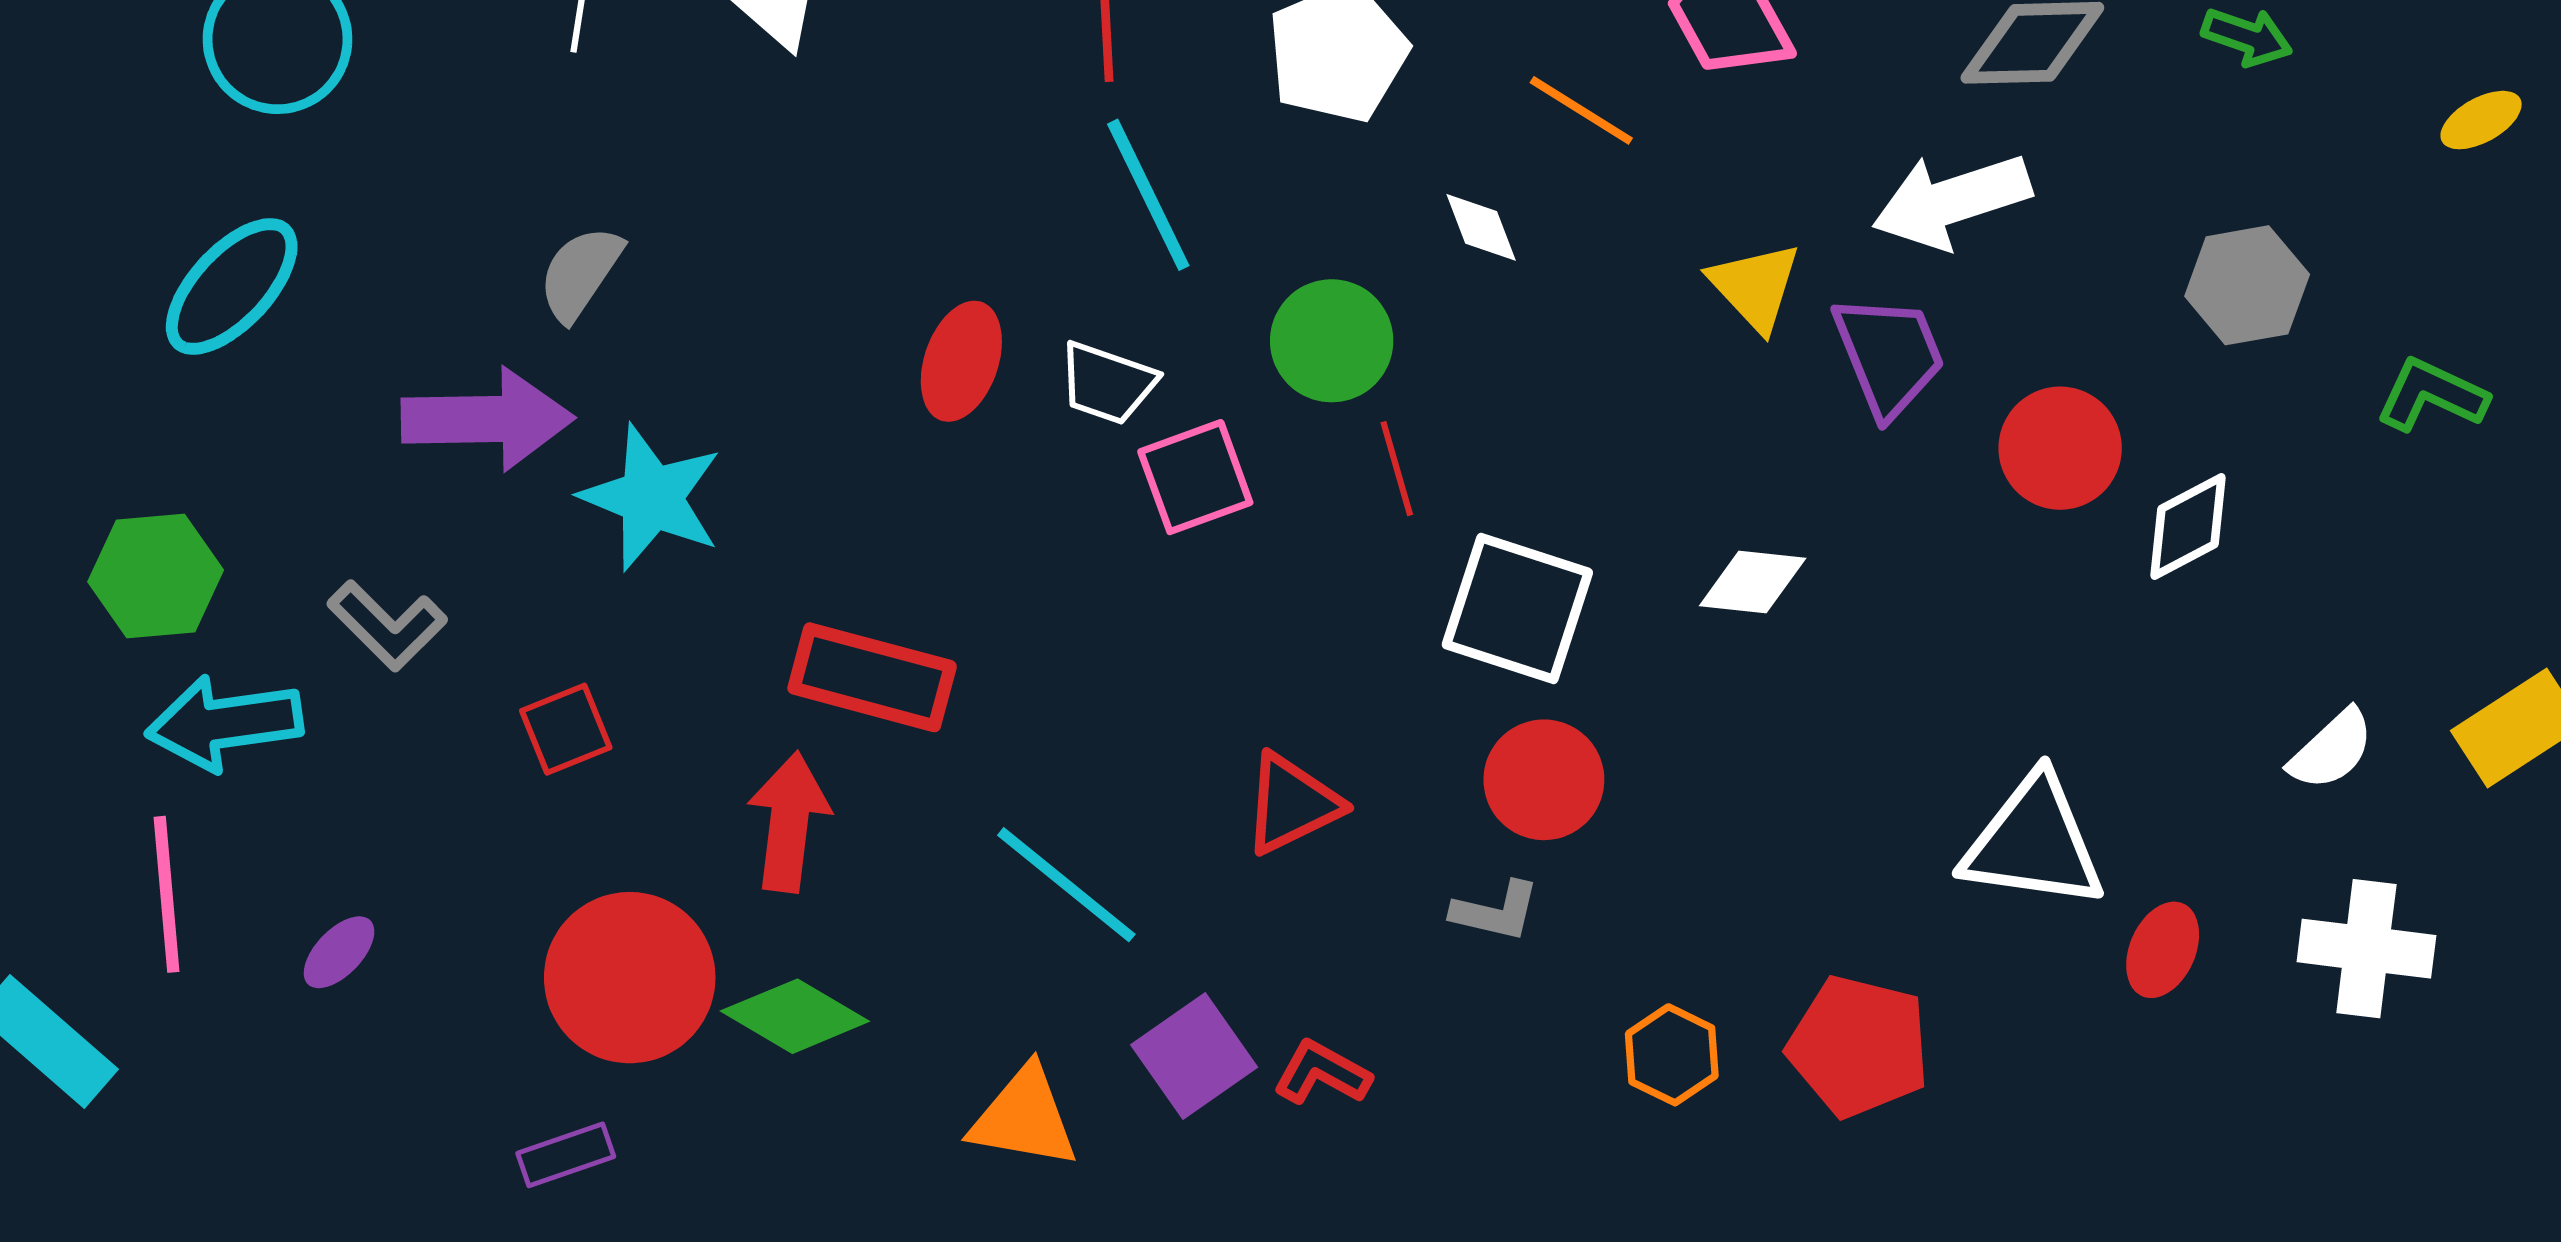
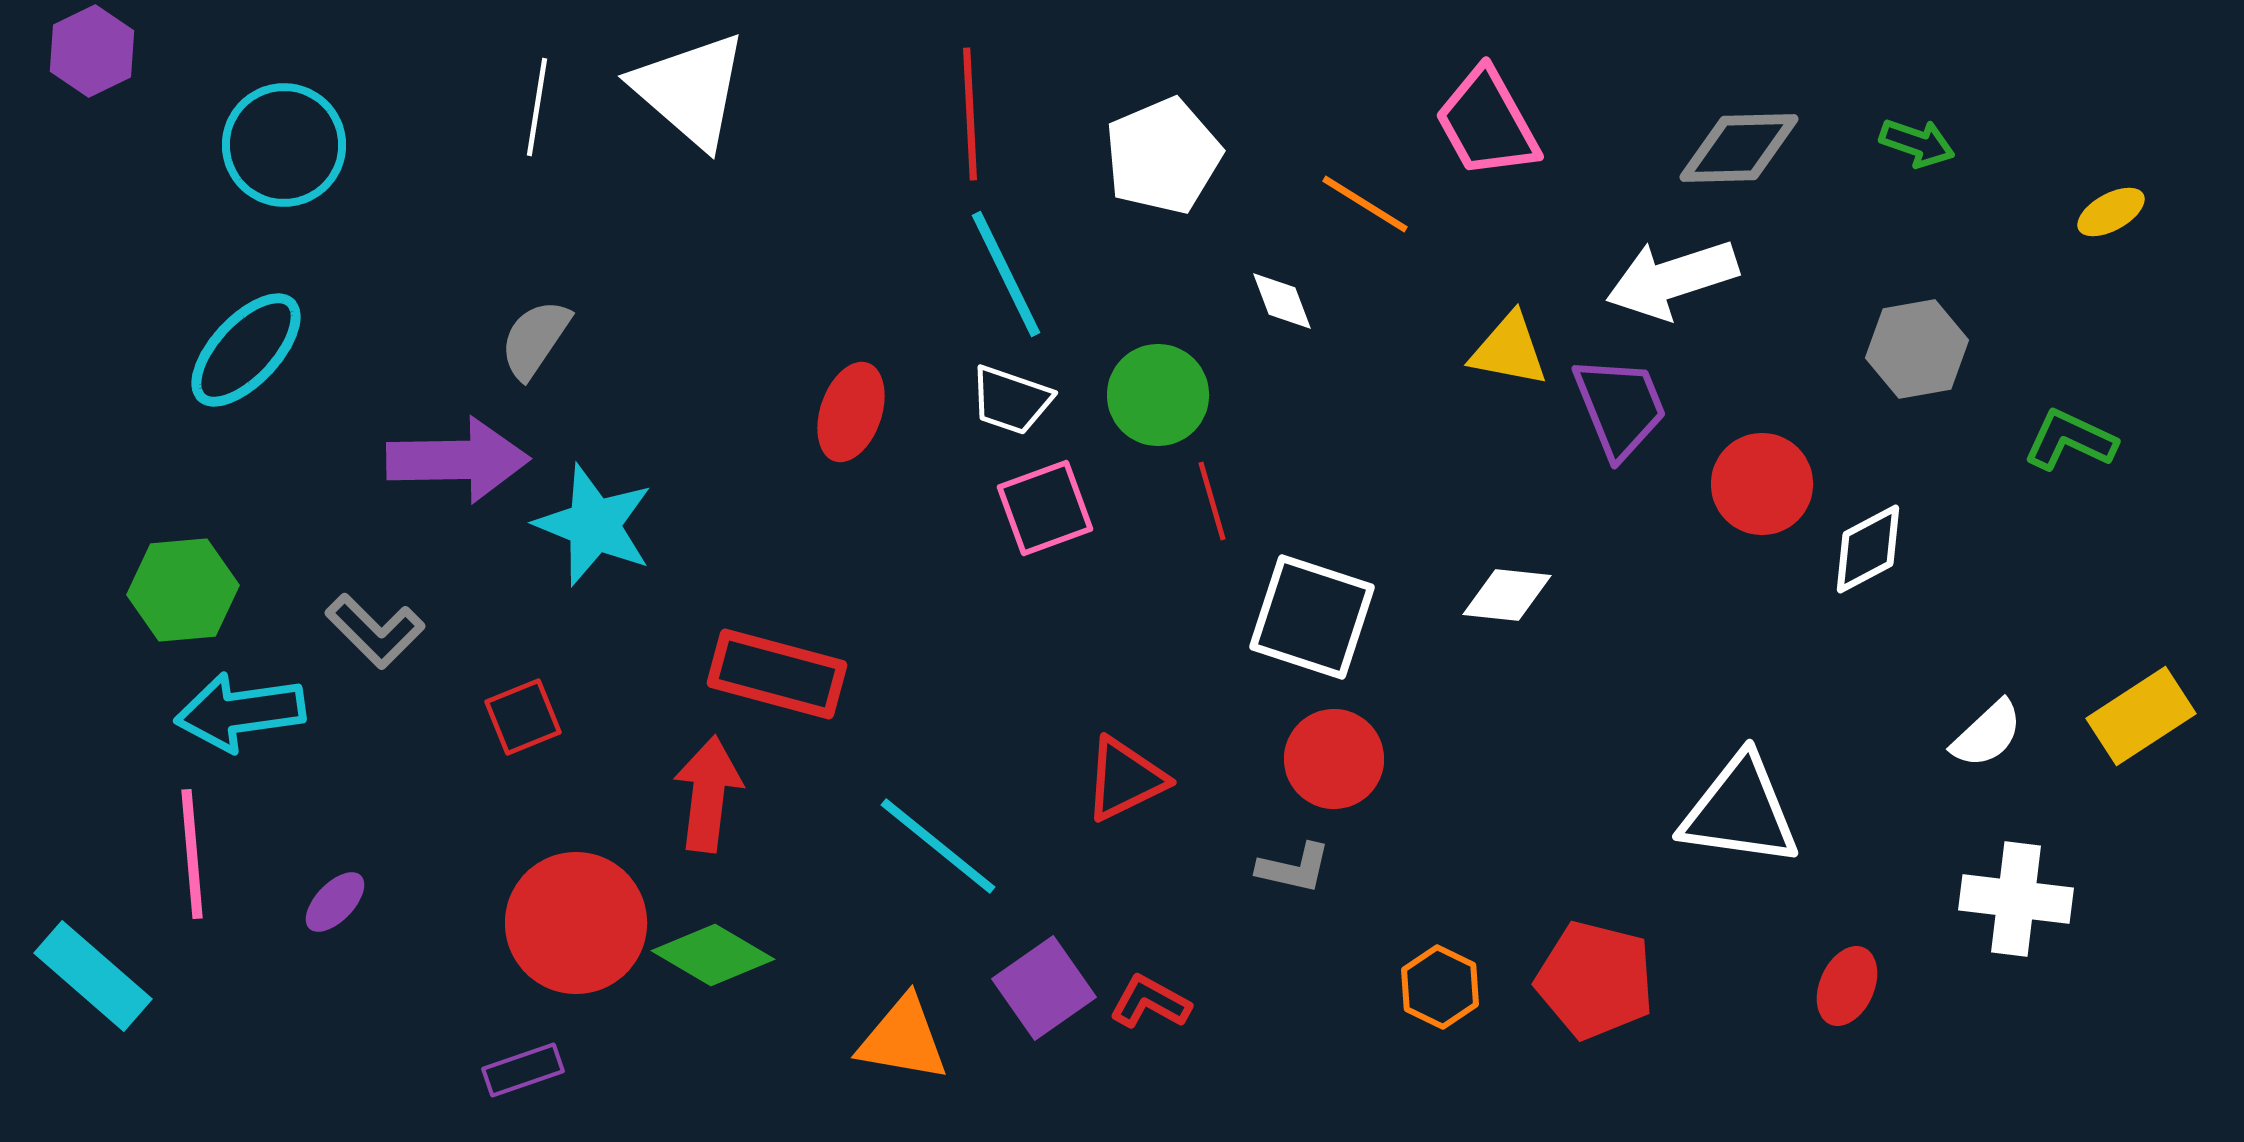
yellow triangle: (1755, 286) -> (1509, 350), turned -36
white trapezoid: (1107, 383) -> (1011, 400), moved
red ellipse: (2163, 950) -> (1847, 986), moved

